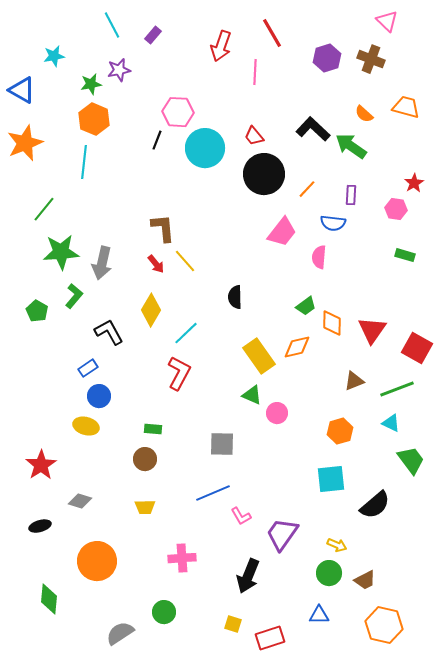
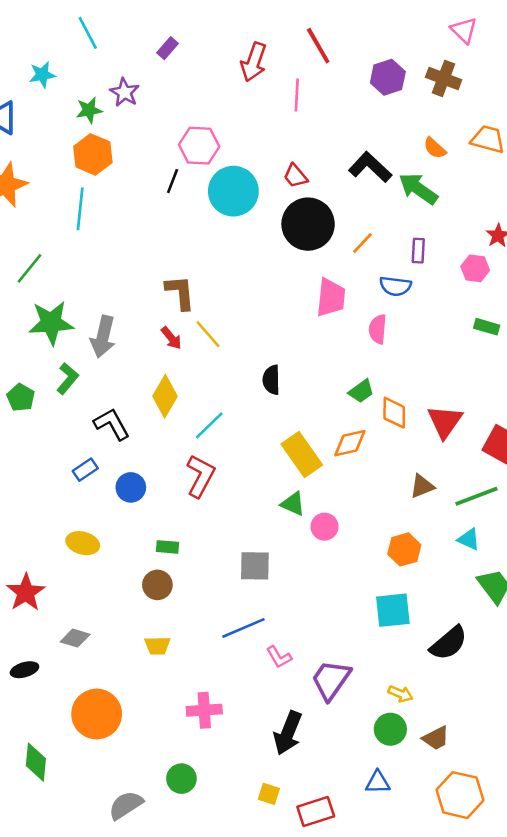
cyan line: (112, 25) -> (88, 33), moved
purple star: (119, 70) -> (124, 92), turned -30
pink trapezoid: (282, 232) -> (331, 298), turned -32
blue circle: (99, 396) -> (131, 487), moved

